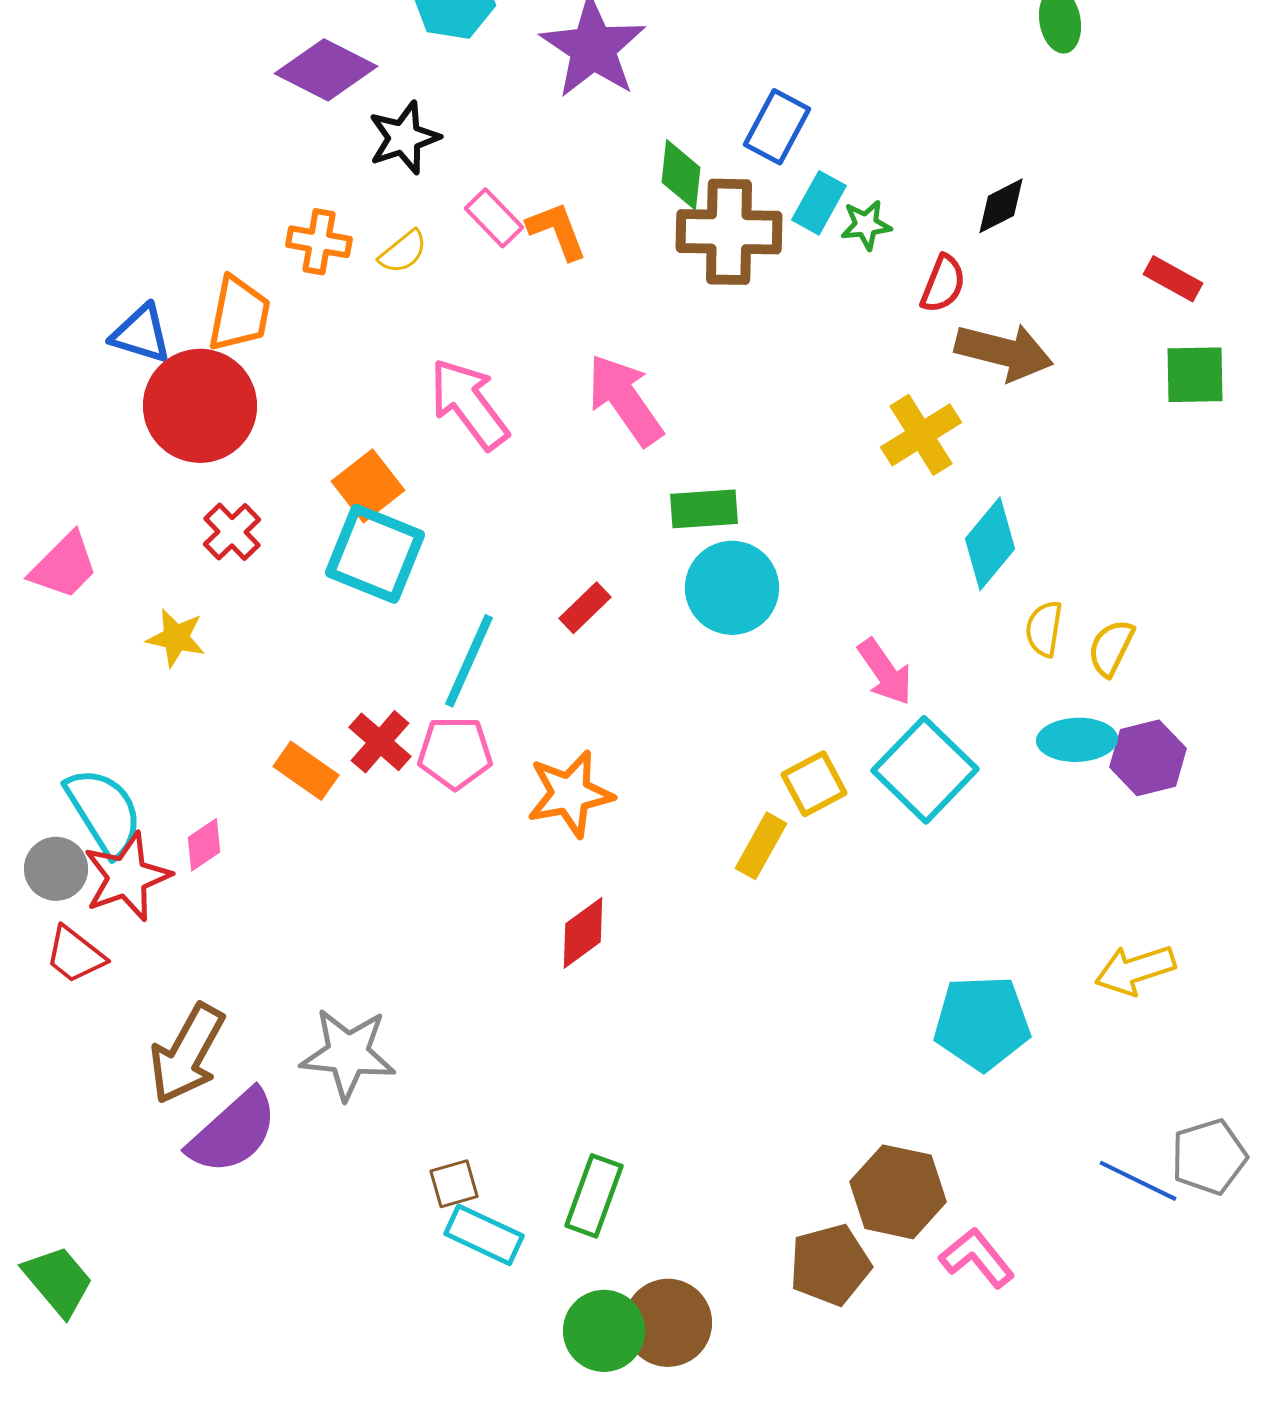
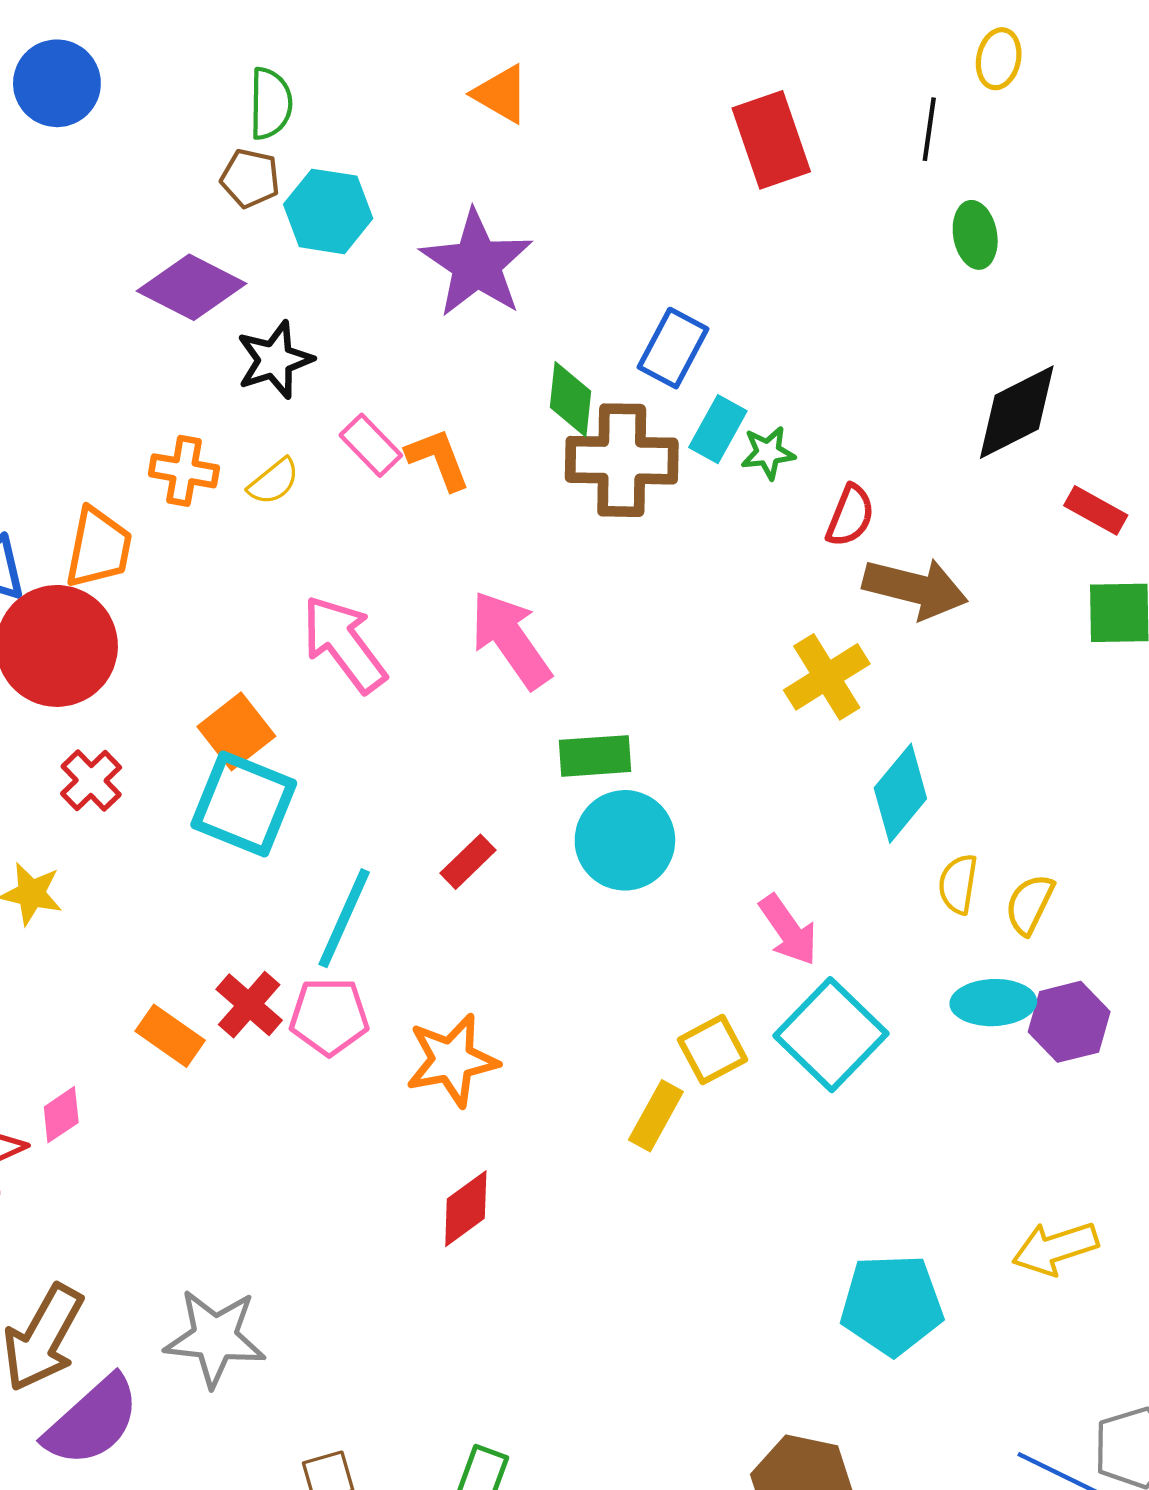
black diamond: (1001, 206) -> (1017, 412), moved, size x1.6

